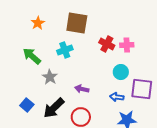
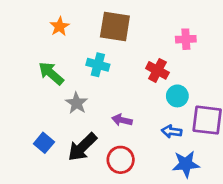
red cross: (107, 44) -> (157, 70), moved
pink cross: (127, 45) -> (186, 39), moved
cyan cross: (65, 50) -> (98, 65), turned 35

